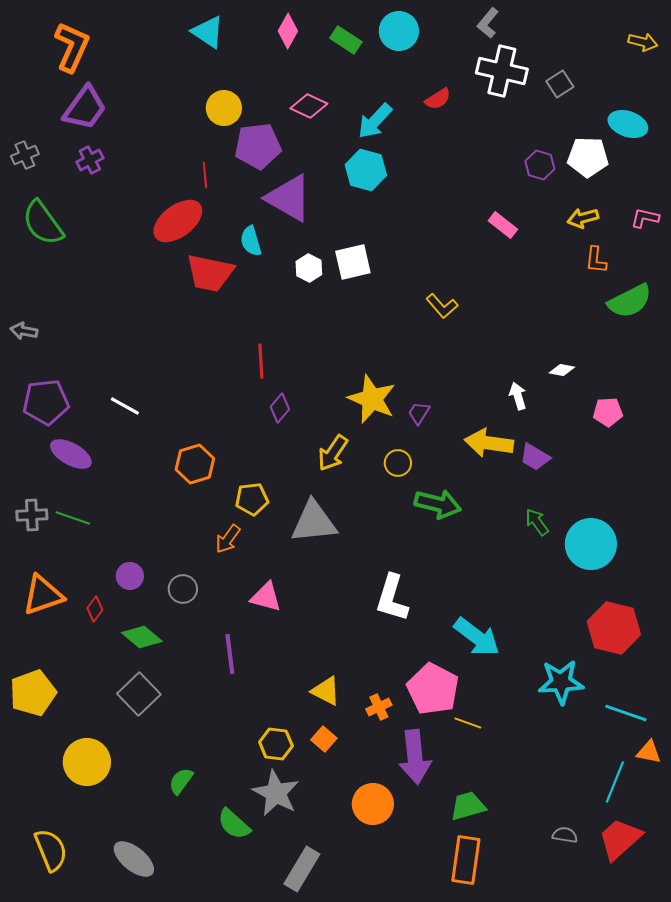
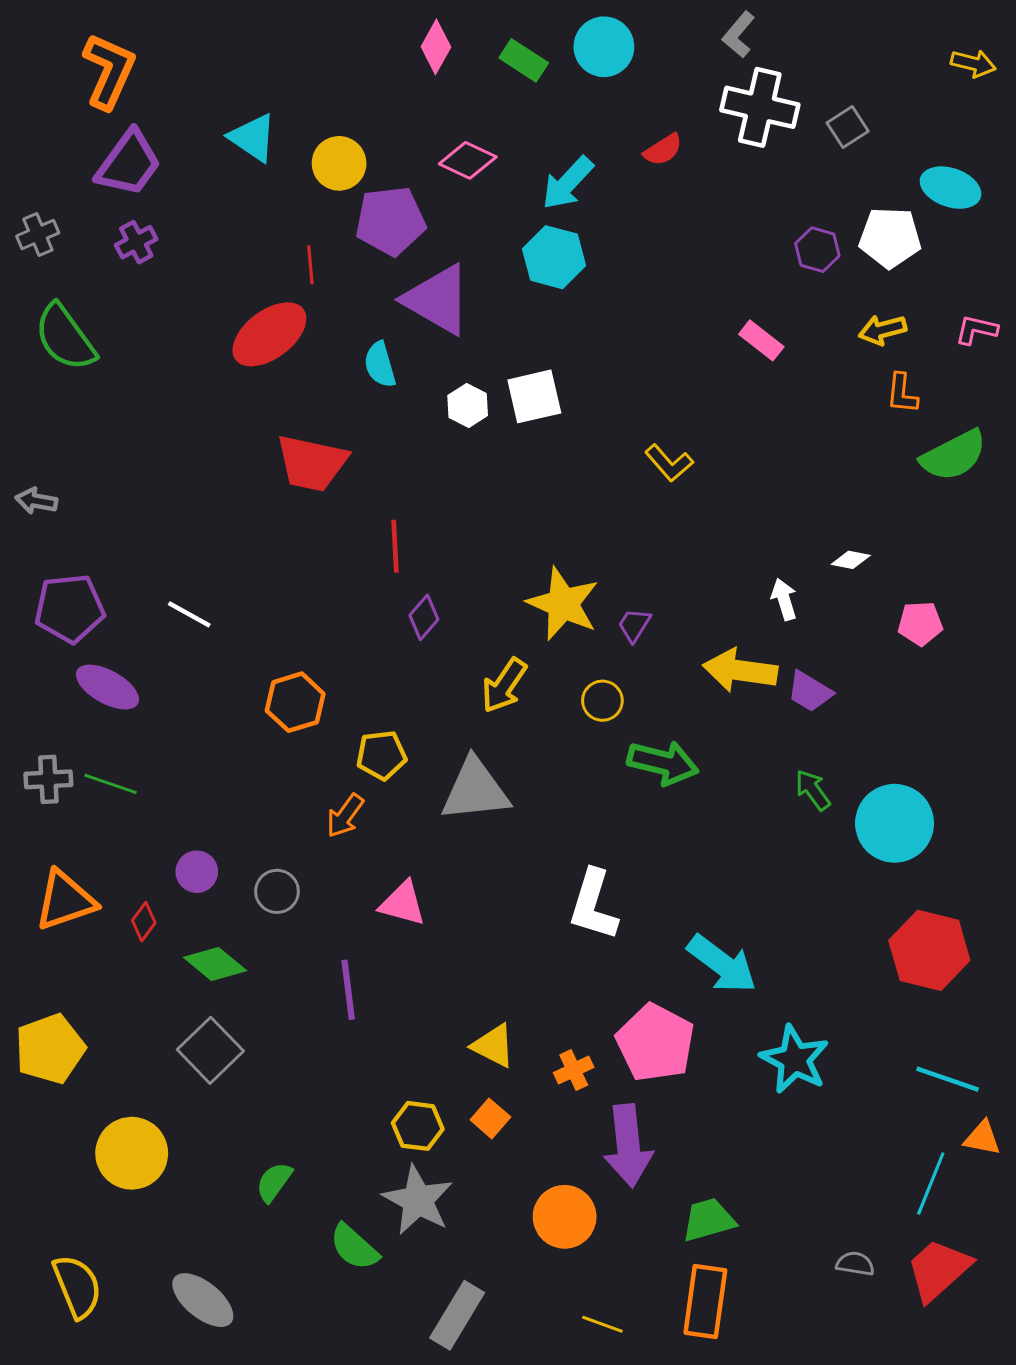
cyan triangle: (208, 32) -> (253, 138), moved
red trapezoid: (210, 273) -> (312, 463), moved
cyan star: (561, 682) -> (795, 1059), moved, turned 30
yellow line: (468, 723) -> (602, 1324), moved

